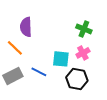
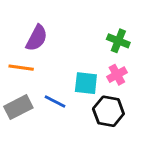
purple semicircle: (26, 27) -> (37, 38), turned -150
orange line: (15, 48) -> (21, 68), turned -36

